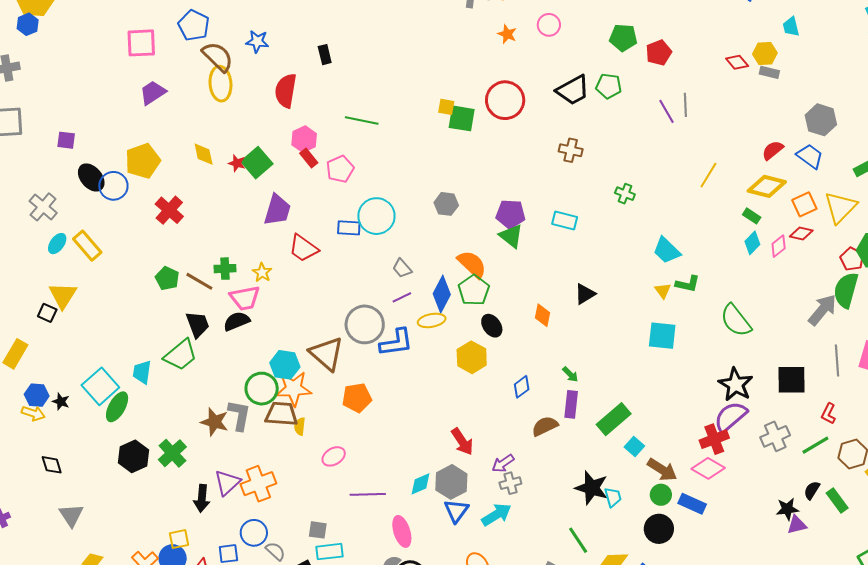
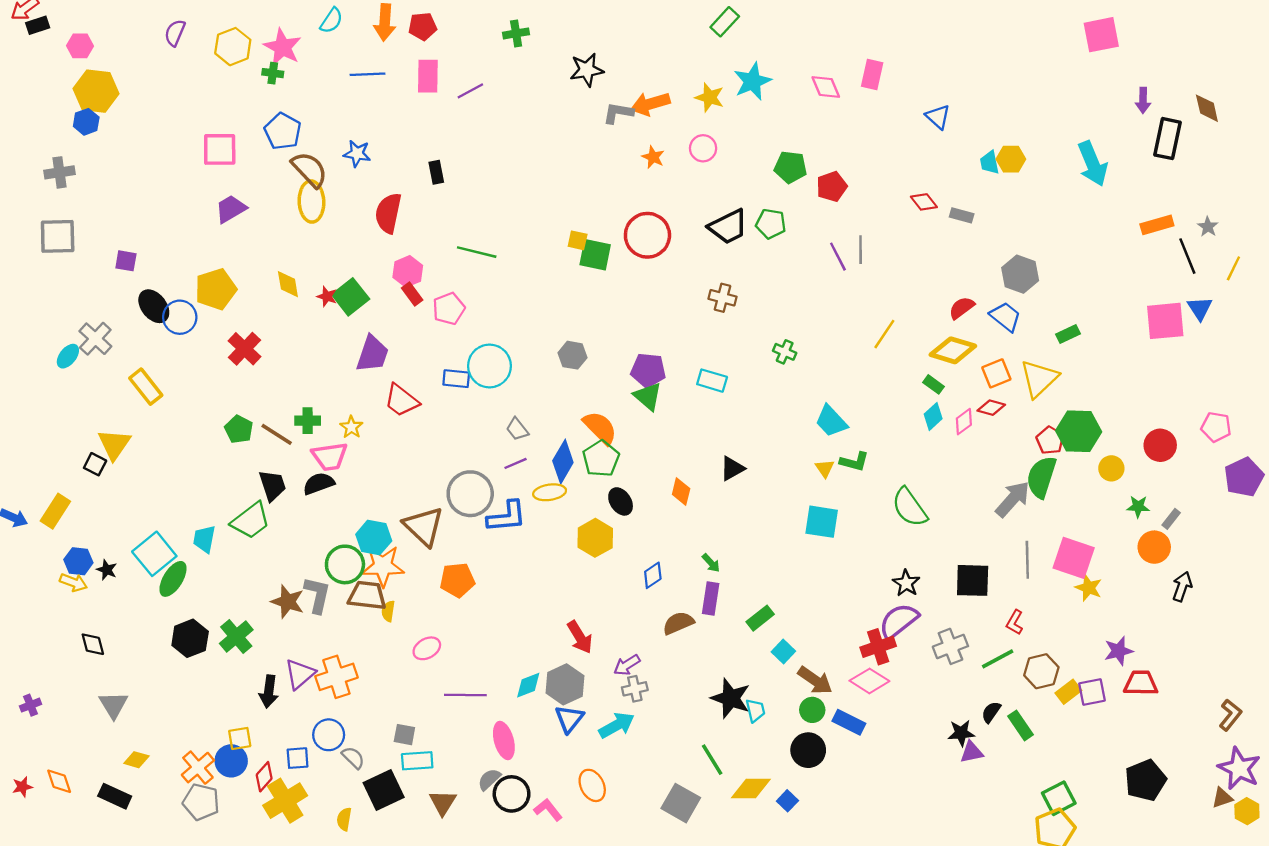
yellow hexagon: (765, 53) -> (1011, 159), moved
cyan ellipse: (57, 244) -> (68, 356), moved
black star: (736, 384) -> (906, 583), size x0.7
green rectangle: (614, 419) -> (760, 618), size x0.7

